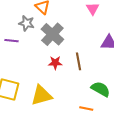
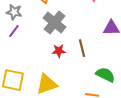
gray star: (27, 23) -> (14, 12), moved
purple line: (11, 41) -> (14, 31), turned -56

